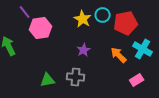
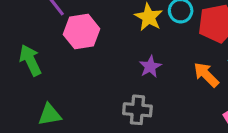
green triangle: (48, 80) -> (50, 115), moved

